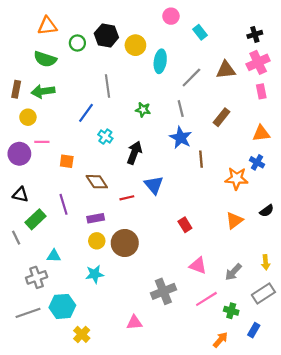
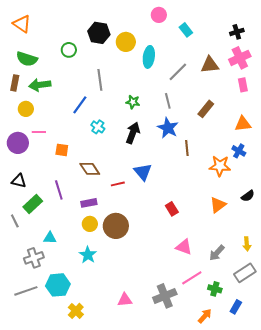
orange triangle: (47, 26) -> (22, 24), moved, turned 42
green circle: (77, 43) -> (69, 50), moved
green semicircle: (45, 59) -> (27, 59), moved
black arrow: (134, 153) -> (133, 133), moved
cyan star: (95, 274) -> (88, 255), turned -30
gray cross: (163, 291) -> (165, 296), moved

